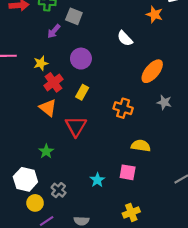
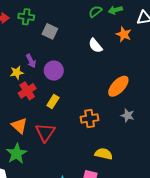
purple arrow: (54, 31) -> (31, 61), moved, turned -72
white semicircle: (125, 38) -> (95, 46), moved
orange triangle: (48, 108) -> (19, 126), moved
orange cross: (123, 108) -> (90, 118), turned -30
green star: (46, 151) -> (17, 154), size x1.5

